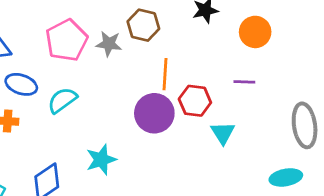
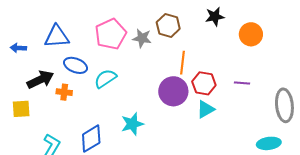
purple line: (244, 82) -> (242, 83), moved
cyan triangle: (223, 133) -> (206, 109), moved, turned 30

